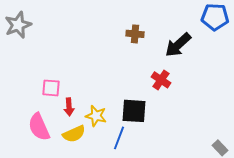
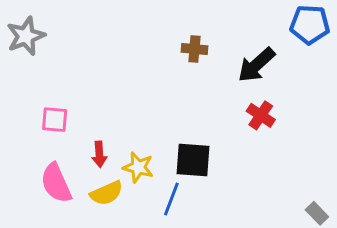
red cross: (161, 80) -> (261, 115), moved
pink square: (51, 88) -> (55, 120), moved

